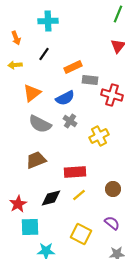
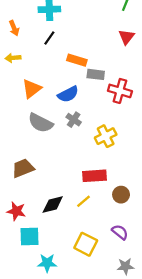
black line: (44, 54) -> (49, 38), moved
orange rectangle: (73, 67) -> (77, 60), turned 42
brown trapezoid: (36, 160) -> (23, 168), moved
red rectangle: (75, 172) -> (95, 176), moved
red star: (18, 204) -> (16, 211), turned -30

